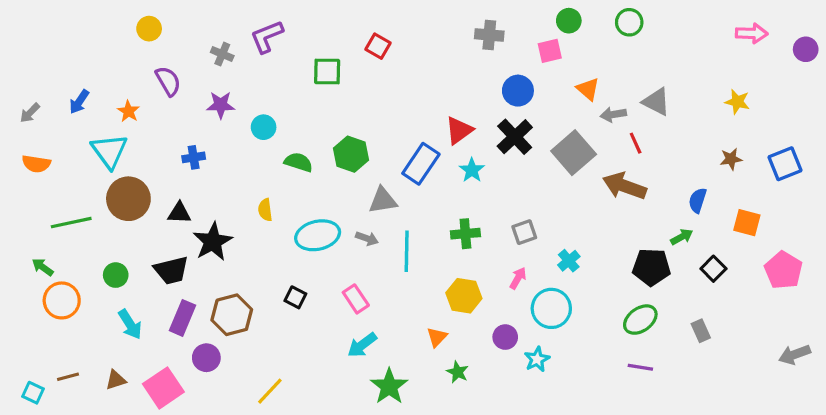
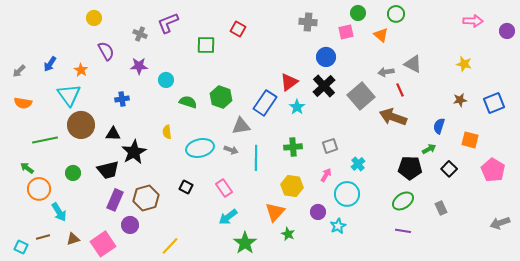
orange triangle: (588, 89) -> (381, 35), moved
cyan arrow: (130, 324) -> (59, 212), moved
orange triangle: (437, 337) -> (275, 212), size x1.5

